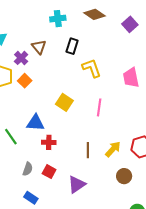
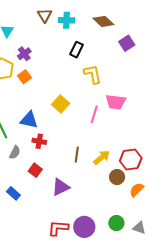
purple square: (130, 24) -> (127, 43), moved
brown triangle: (39, 47) -> (45, 15), moved
pink trapezoid: (131, 78) -> (116, 102), moved, turned -80
gray semicircle: (28, 169) -> (15, 152), moved
brown circle: (124, 176) -> (117, 177), moved

